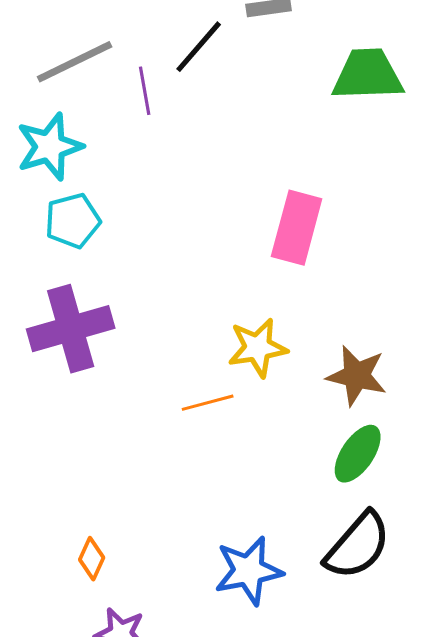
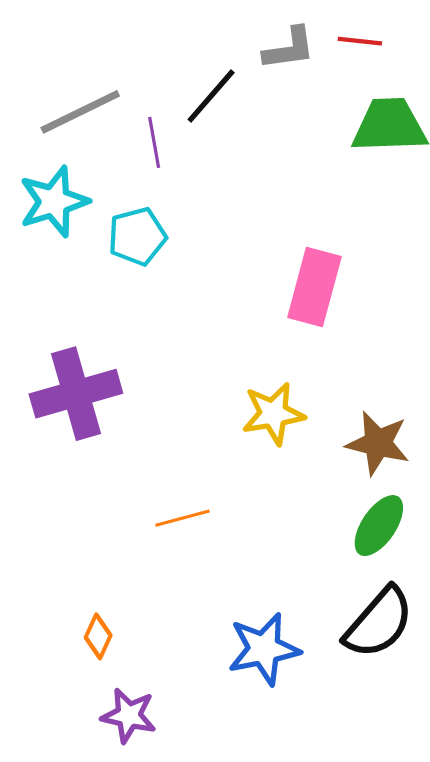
cyan pentagon: (73, 221) -> (137, 236), moved
orange line: (208, 403) -> (183, 518), moved

